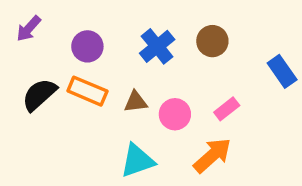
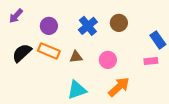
pink rectangle: (227, 109) -> (151, 61), moved, turned 32
pink circle: (175, 114) -> (108, 60), moved

